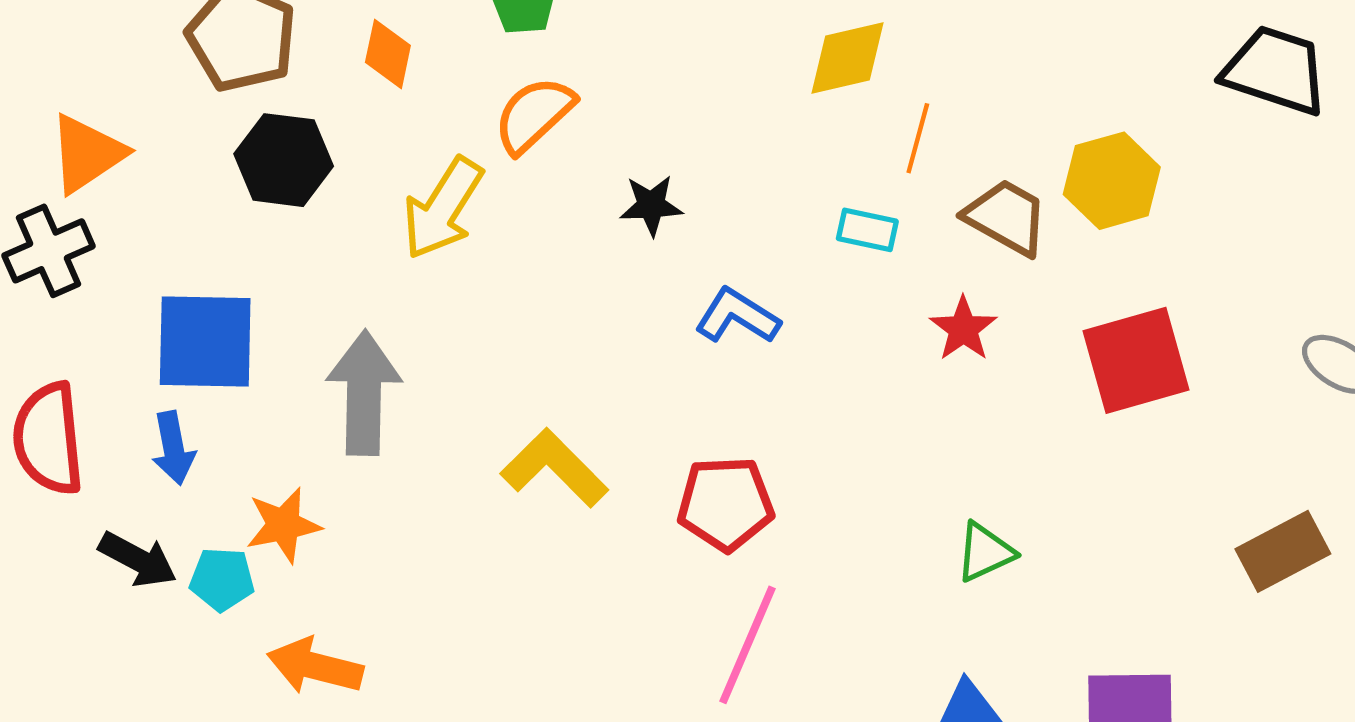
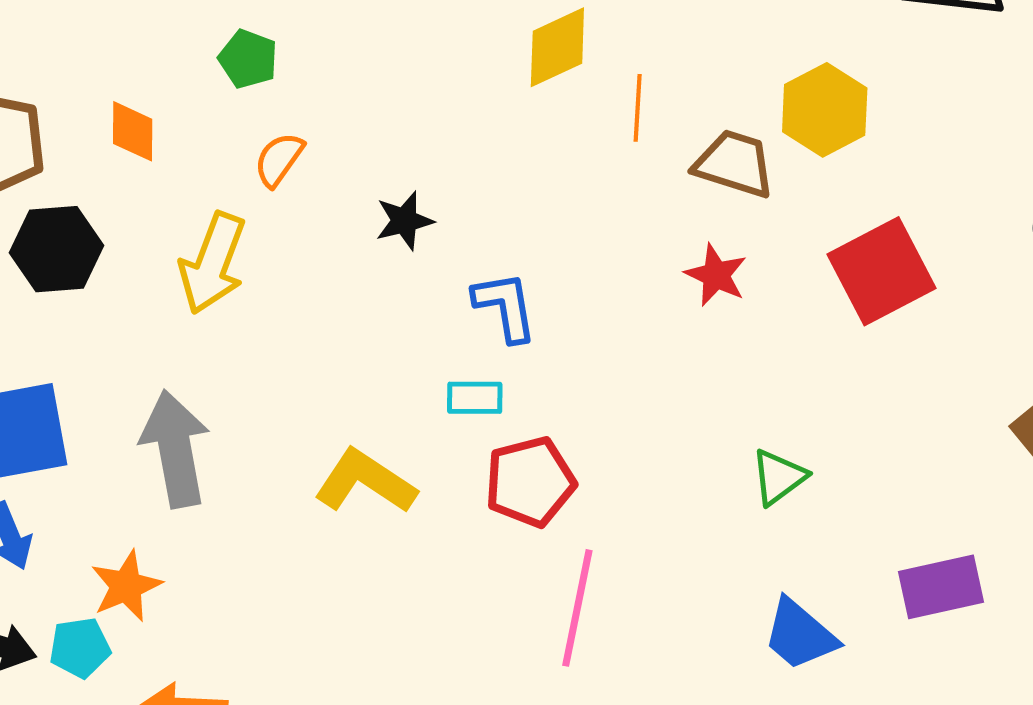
orange semicircle: (534, 115) -> (279, 159), size x0.7
cyan rectangle: (867, 230) -> (475, 398), moved
blue L-shape: (737, 316) -> (505, 306), turned 60

